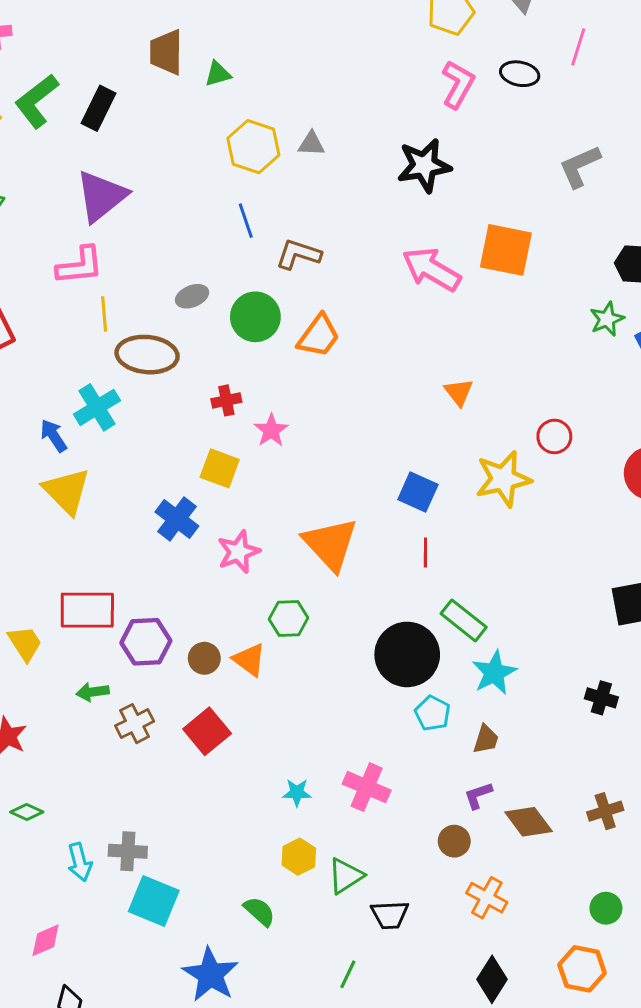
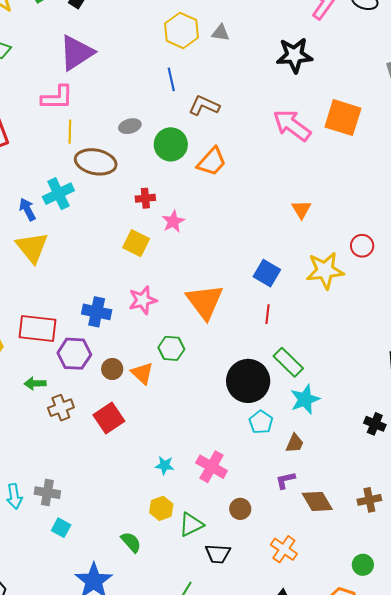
blue cross: (177, 519) -> (97, 312), moved, turned -32
brown circle: (454, 841) -> (240, 509), moved
cyan square: (154, 901) -> (61, 528), size x0.6

